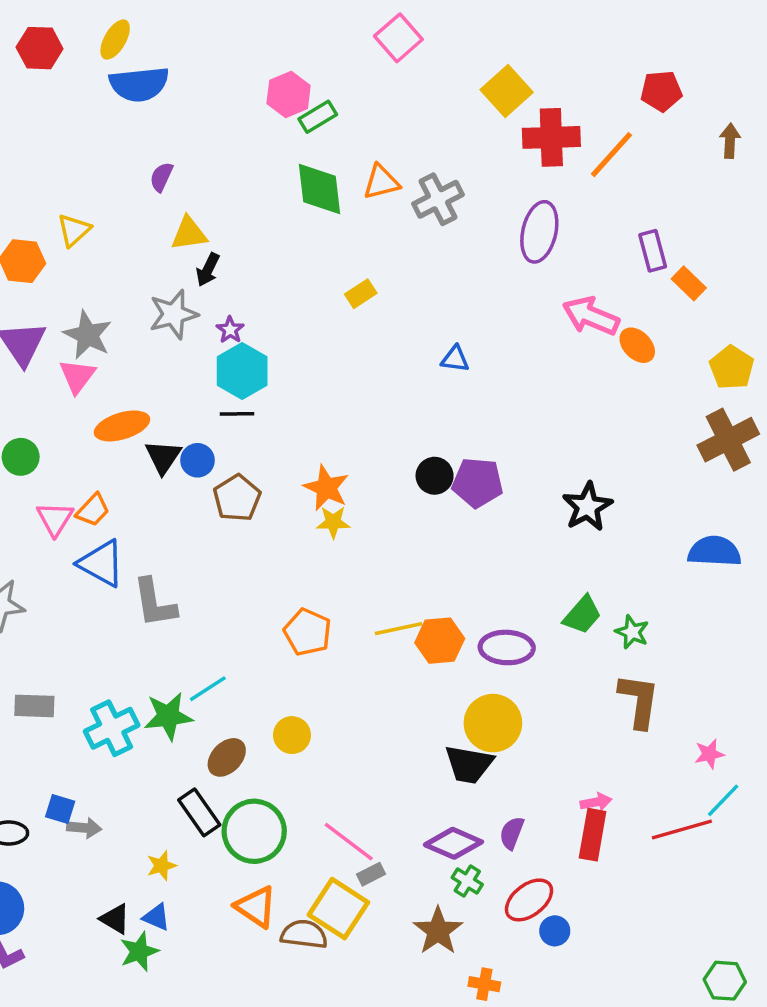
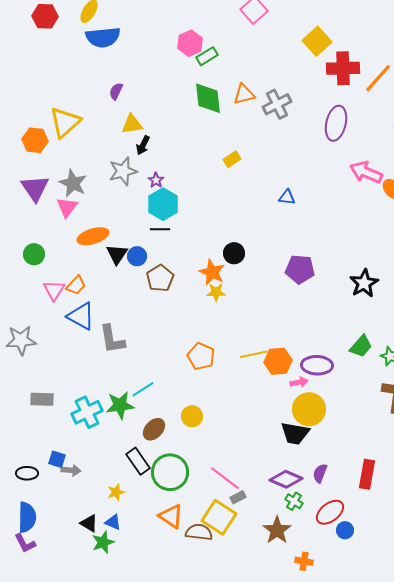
yellow triangle: (74, 230) -> (65, 122), size x1.6
black circle: (435, 476) -> (234, 253), moved
pink arrow: (596, 802) -> (299, 382), moved

